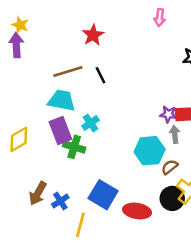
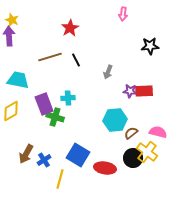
cyan trapezoid: (62, 100) -> (18, 80), moved
cyan cross: (91, 123) -> (68, 98), turned 32
gray arrow: (175, 134) -> (108, 72), moved, turned -152

